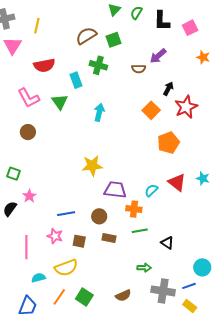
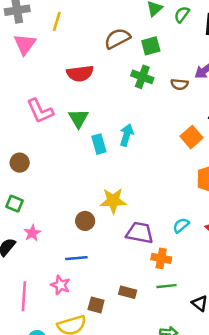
red semicircle: (44, 65) -> (80, 73), moved
green cross: (98, 65) -> (142, 77), moved
cyan rectangle: (76, 80) -> (99, 144), moved
brown circle: (28, 132) -> (20, 163), moved
cyan semicircle: (151, 190) -> (181, 225), moved
brown circle: (99, 216) -> (85, 221), moved
brown square: (79, 241) -> (96, 305), moved

